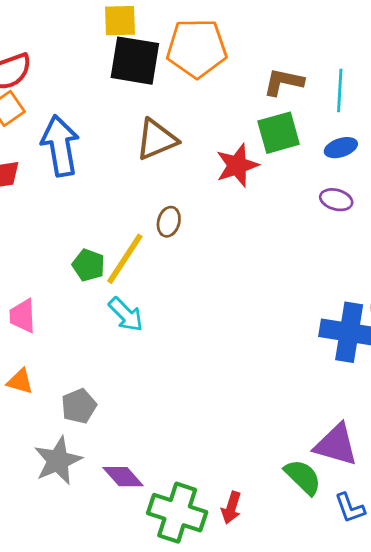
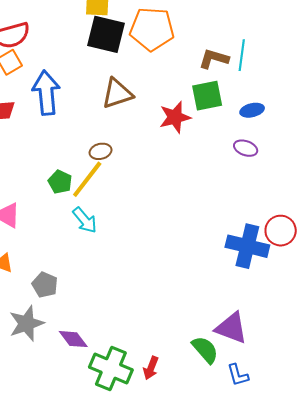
cyan line: (340, 90) -> (242, 55), moved
brown ellipse: (169, 222) -> (101, 151), moved, turned 55
gray pentagon: (79, 406) -> (45, 285), turned -30

